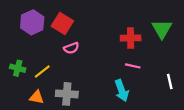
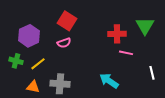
purple hexagon: (32, 22) -> (29, 36), moved
red square: (62, 23) -> (67, 21), moved
pink line: (133, 66) -> (126, 53), moved
cyan arrow: (122, 91) -> (109, 81), turned 144

